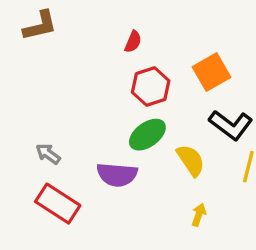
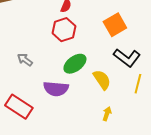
red hexagon: (151, 87) -> (64, 30), moved
gray arrow: (48, 154) -> (25, 60), moved

